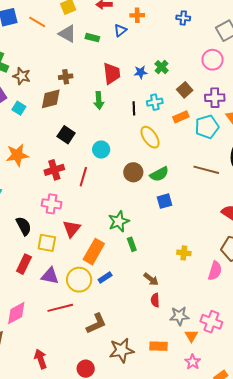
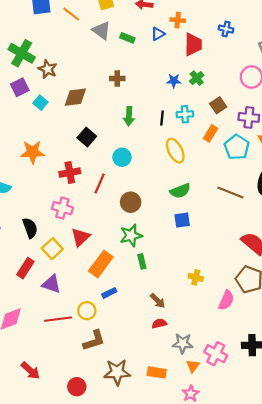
red trapezoid: (112, 73) -> (193, 44), moved
brown cross: (66, 77) -> (117, 78), moved
green arrow: (99, 101) -> (129, 116), moved
orange rectangle: (181, 117) -> (211, 133), turned -42
cyan pentagon: (207, 127) -> (237, 147), turned -30
brown circle: (133, 172) -> (131, 202), moved
yellow square: (47, 243) -> (52, 249), turned 30
yellow circle: (79, 280) -> (87, 311), moved, size x0.7
red semicircle: (155, 300) -> (159, 323), turned 72
red arrow: (41, 359) -> (30, 371), turned 144

